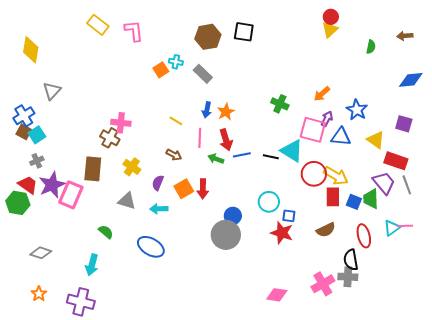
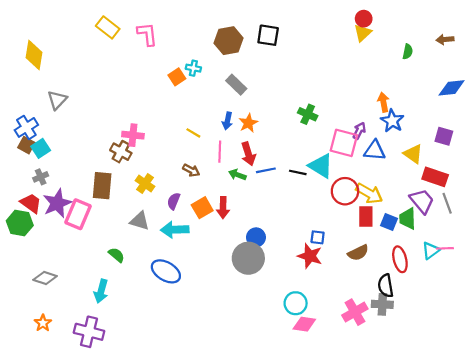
gray rectangle: (203, 74) -> (236, 85), moved
orange arrow: (322, 94) -> (383, 102), moved, turned 120
cyan circle: (269, 202) -> (296, 303), moved
cyan arrow: (159, 209) -> (175, 230), size x1.4

